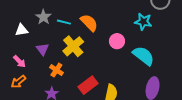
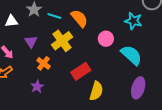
red rectangle: (88, 85) -> (81, 71), moved

